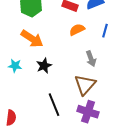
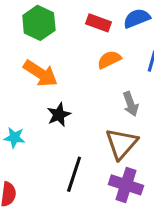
cyan star: (15, 66) -> (14, 138), moved
black line: (54, 105) -> (74, 174), turned 40

